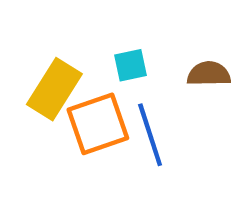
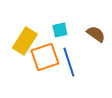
brown semicircle: (209, 74) -> (96, 34), turned 36

